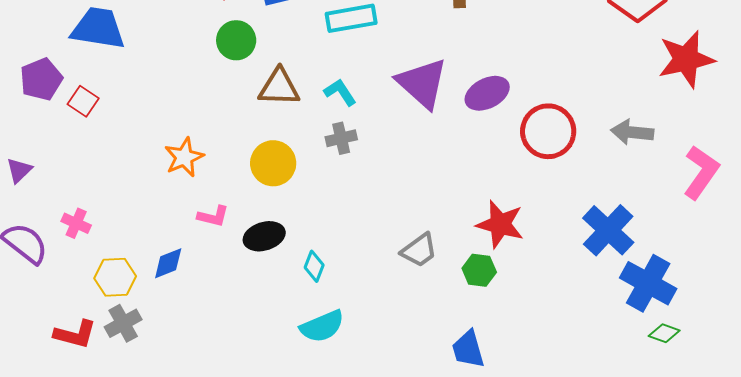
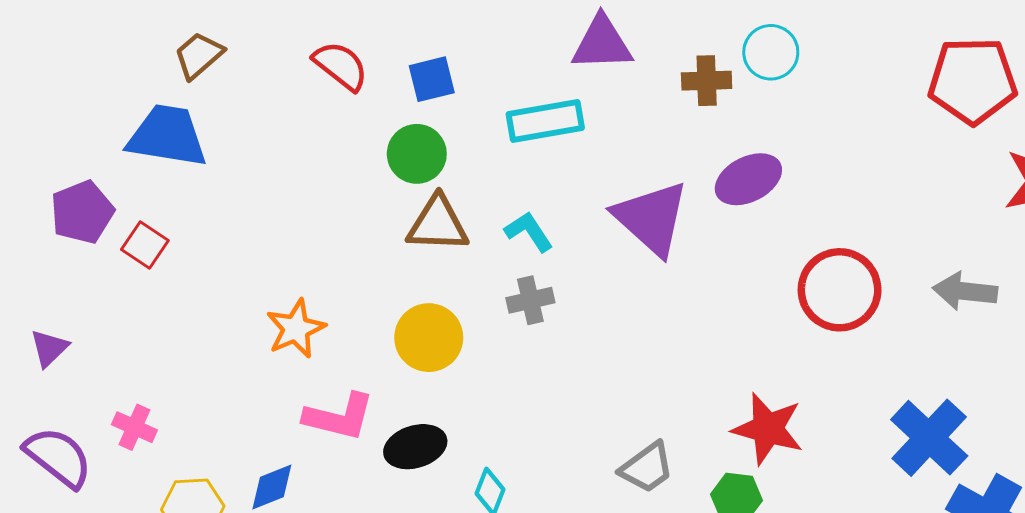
green circle: (236, 40) -> (417, 154), moved
purple ellipse: (487, 93) -> (748, 179), moved
pink L-shape: (213, 216) -> (339, 417), size x1.5

